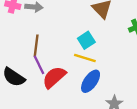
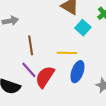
cyan square: (86, 40) -> (83, 28), moved
brown line: (36, 45) -> (31, 45), moved

